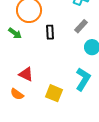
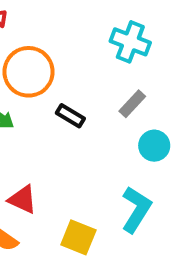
black rectangle: (50, 32) -> (70, 116), turned -56

